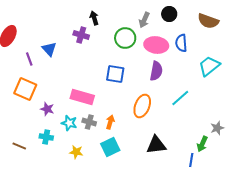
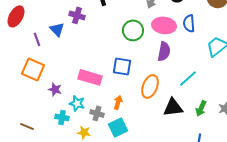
purple cross: (81, 35) -> (77, 15), moved
green circle: (125, 38) -> (133, 30), moved
blue square: (115, 74) -> (122, 66), moved
gray cross: (89, 122) -> (97, 113), moved
cyan cross: (46, 137) -> (62, 117), moved
green arrow: (202, 144) -> (201, 108), moved
black triangle: (156, 145) -> (173, 107), moved

